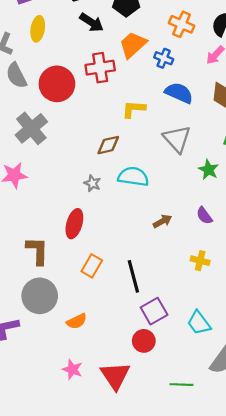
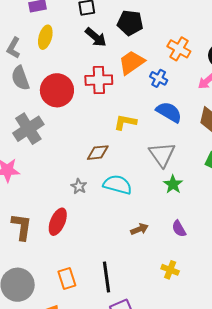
green star: (208, 170) -> (173, 184), moved
brown L-shape: (37, 251) -> (22, 227), moved
orange rectangle: (92, 266) -> (67, 279), moved, turned -55

